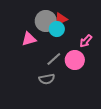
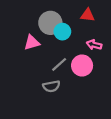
red triangle: (61, 19) -> (88, 15), moved, turned 32
pink arrow: (86, 41) -> (94, 45), turned 64

